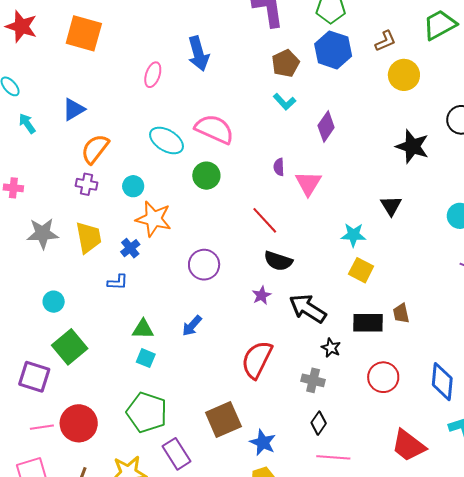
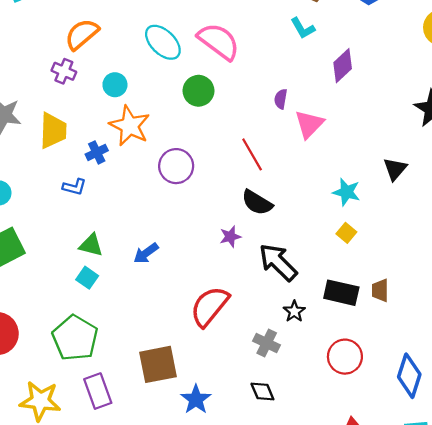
purple circle: (204, 265) -> (176, 166), moved
yellow square: (361, 270) -> (346, 233), size x0.7
black diamond: (319, 423) -> (262, 392), turned -70

